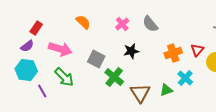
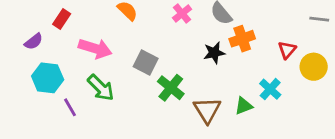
purple semicircle: (27, 46) -> (34, 42), moved
black star: (131, 51) -> (214, 53), moved
orange cross: (173, 53) -> (242, 39), moved

